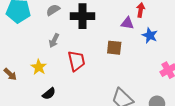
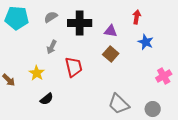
purple triangle: (127, 23) -> (111, 31), moved
brown square: (114, 48) -> (111, 54), turned 35

